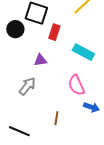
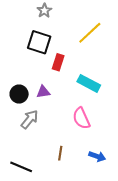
black circle: (15, 29) -> (19, 94), moved
blue arrow: (91, 107) -> (97, 156), moved

